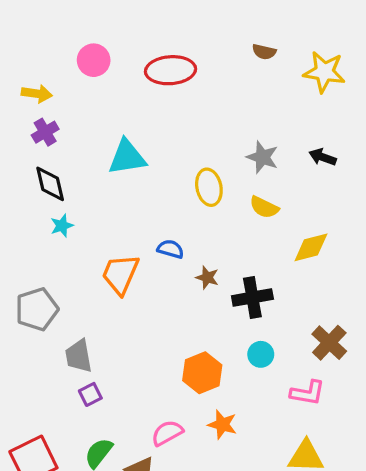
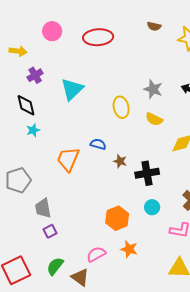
purple cross: (45, 132) -> (35, 75), moved
cyan triangle: (127, 157) -> (72, 89), turned -35

